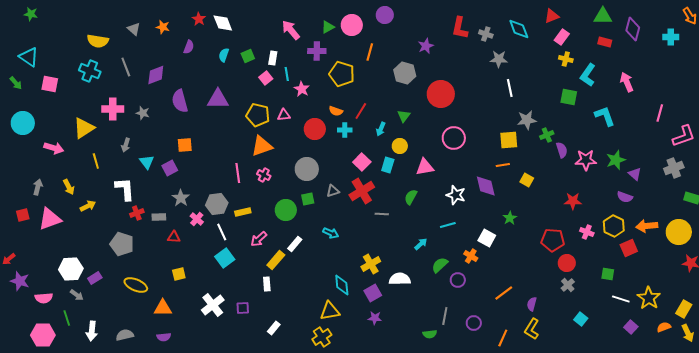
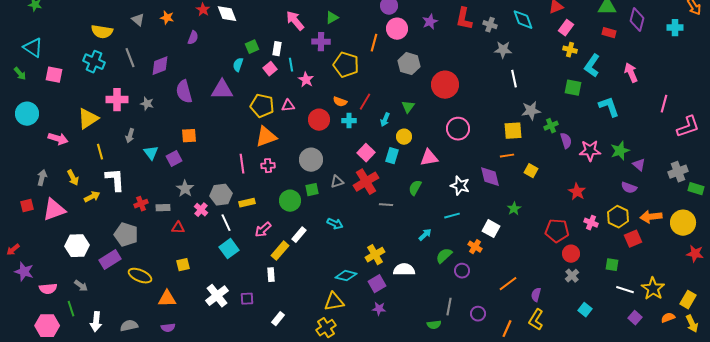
pink circle: (352, 25) -> (397, 29), moved
purple star: (426, 46) -> (430, 22), moved
cyan semicircle: (224, 55) -> (238, 65), moved
gray cross: (674, 168) -> (678, 172), moved
pink cross: (264, 175) -> (268, 166), turned -32
white L-shape: (125, 189) -> (115, 180), moved
red star: (573, 201) -> (577, 192), turned 30
white hexagon: (71, 269) -> (77, 246), moved
purple rectangle: (95, 278) -> (110, 260), moved, size x1.5
cyan diamond: (342, 285) -> (346, 276), turned -70

